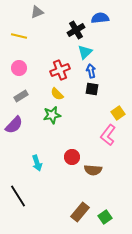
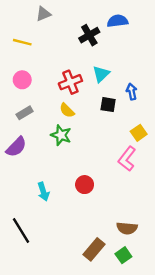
cyan triangle: (85, 52) -> (101, 74), moved
blue arrow: (91, 71) -> (132, 92), moved
green star: (52, 115) -> (61, 135), turned 30
brown semicircle: (93, 170) -> (127, 228), moved

